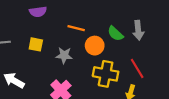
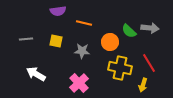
orange line: (76, 28) -> (84, 23), moved
gray arrow: (138, 30) -> (150, 28), turned -78

